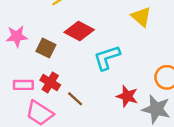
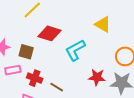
yellow triangle: (141, 17) -> (103, 24), moved
pink rectangle: (23, 85) -> (13, 70), moved

